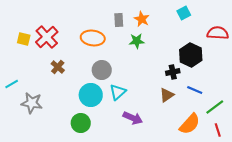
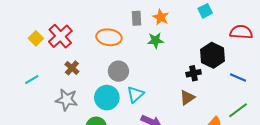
yellow square: (24, 39) -> (36, 38), turned 32
cyan line: (12, 84) -> (32, 80), moved
blue line: (195, 90) -> (238, 77), moved
gray star: (32, 103) -> (67, 100), moved

